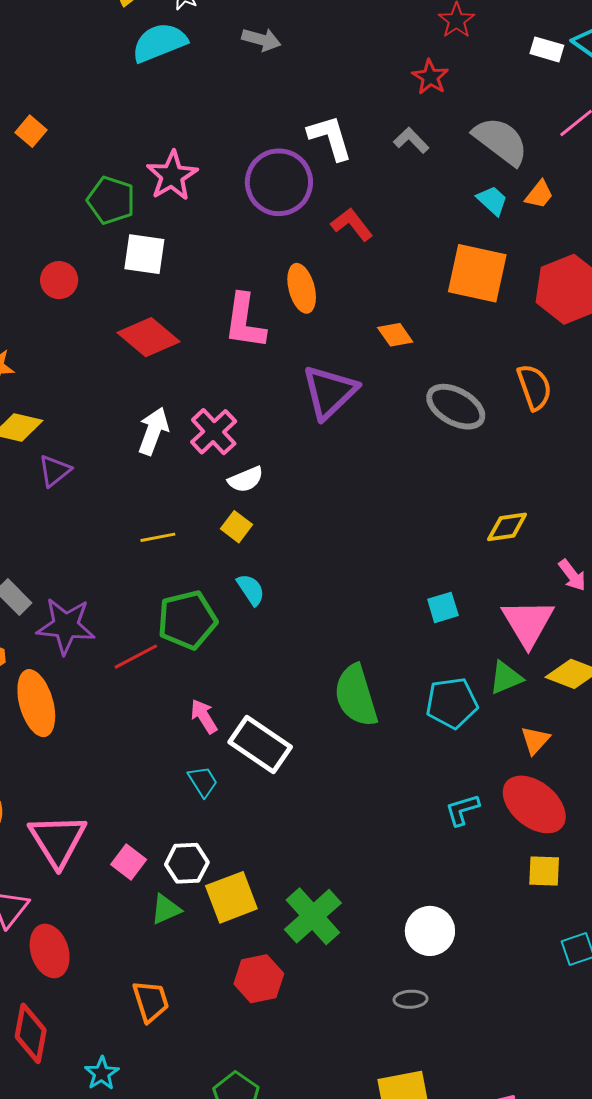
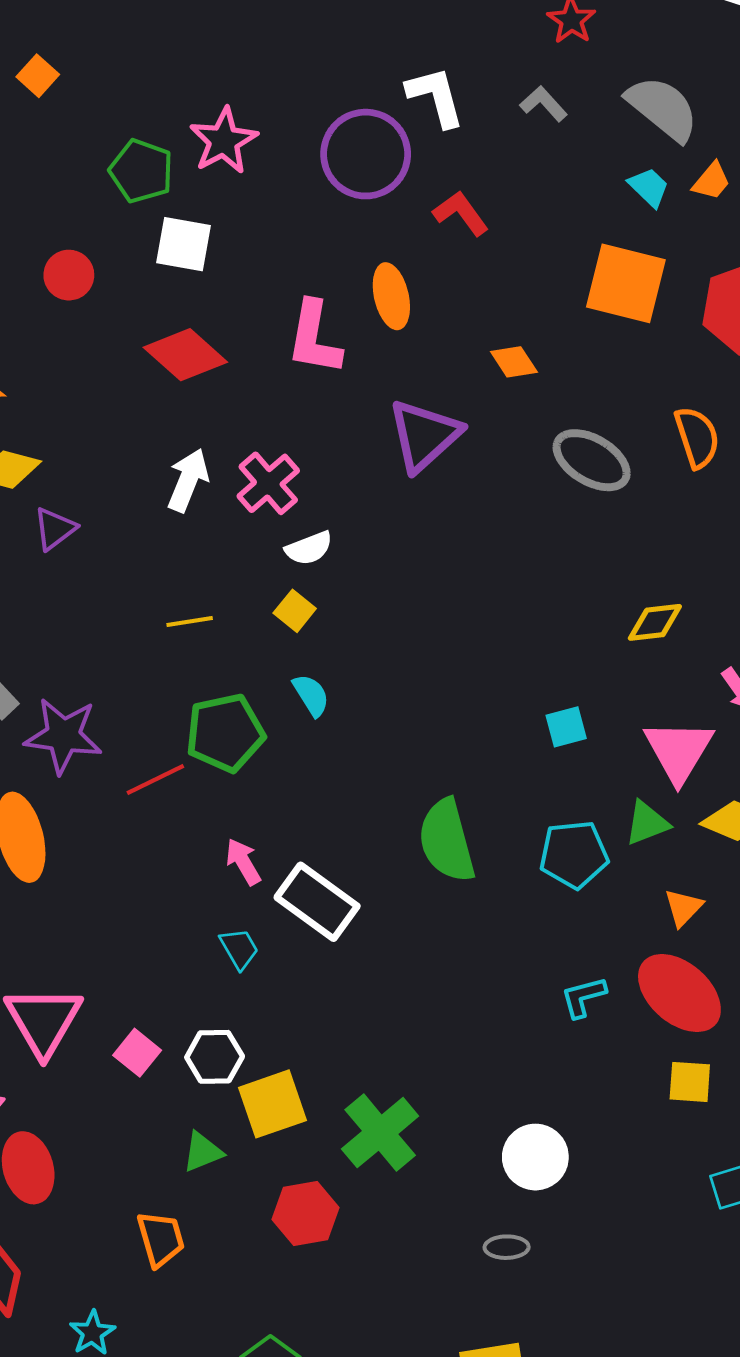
green triangle: (166, 909) -> (203, 1152), moved

